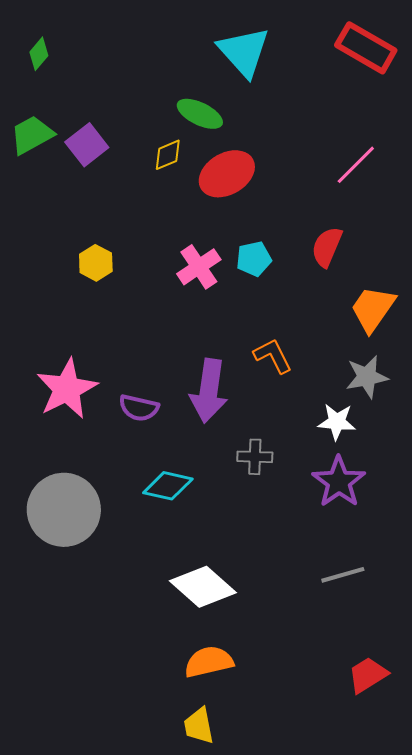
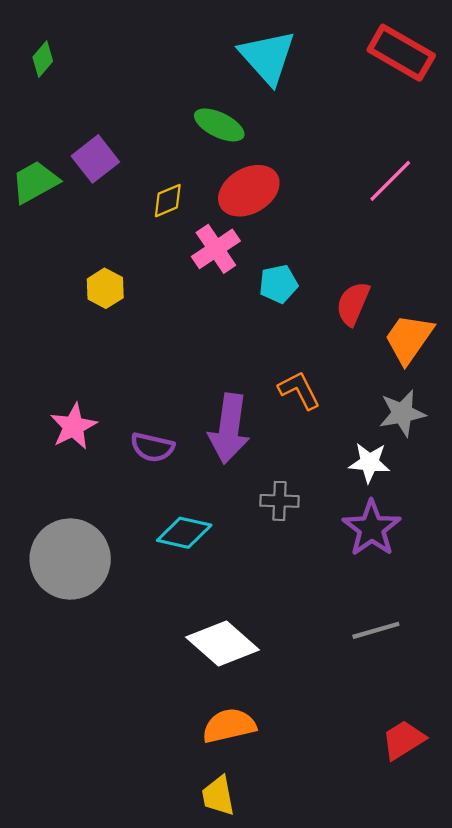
green trapezoid: (32, 135) -> (35, 182), moved
yellow diamond: (168, 155) -> (168, 201), moved
red semicircle: (327, 247) -> (353, 304), moved
pink cross: (199, 267) -> (216, 249), moved
pink star: (67, 389) -> (73, 426), size x0.7

